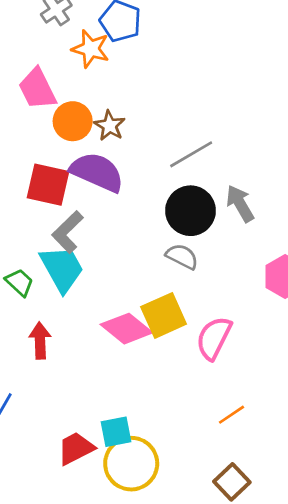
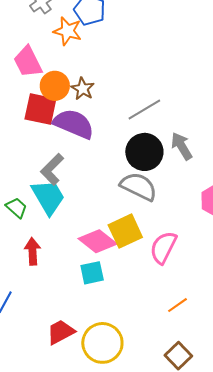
red square: (48, 185) -> (40, 109), moved
gray semicircle: (182, 256) -> (139, 186), size x1.5
cyan square: (116, 432) -> (92, 273), moved

